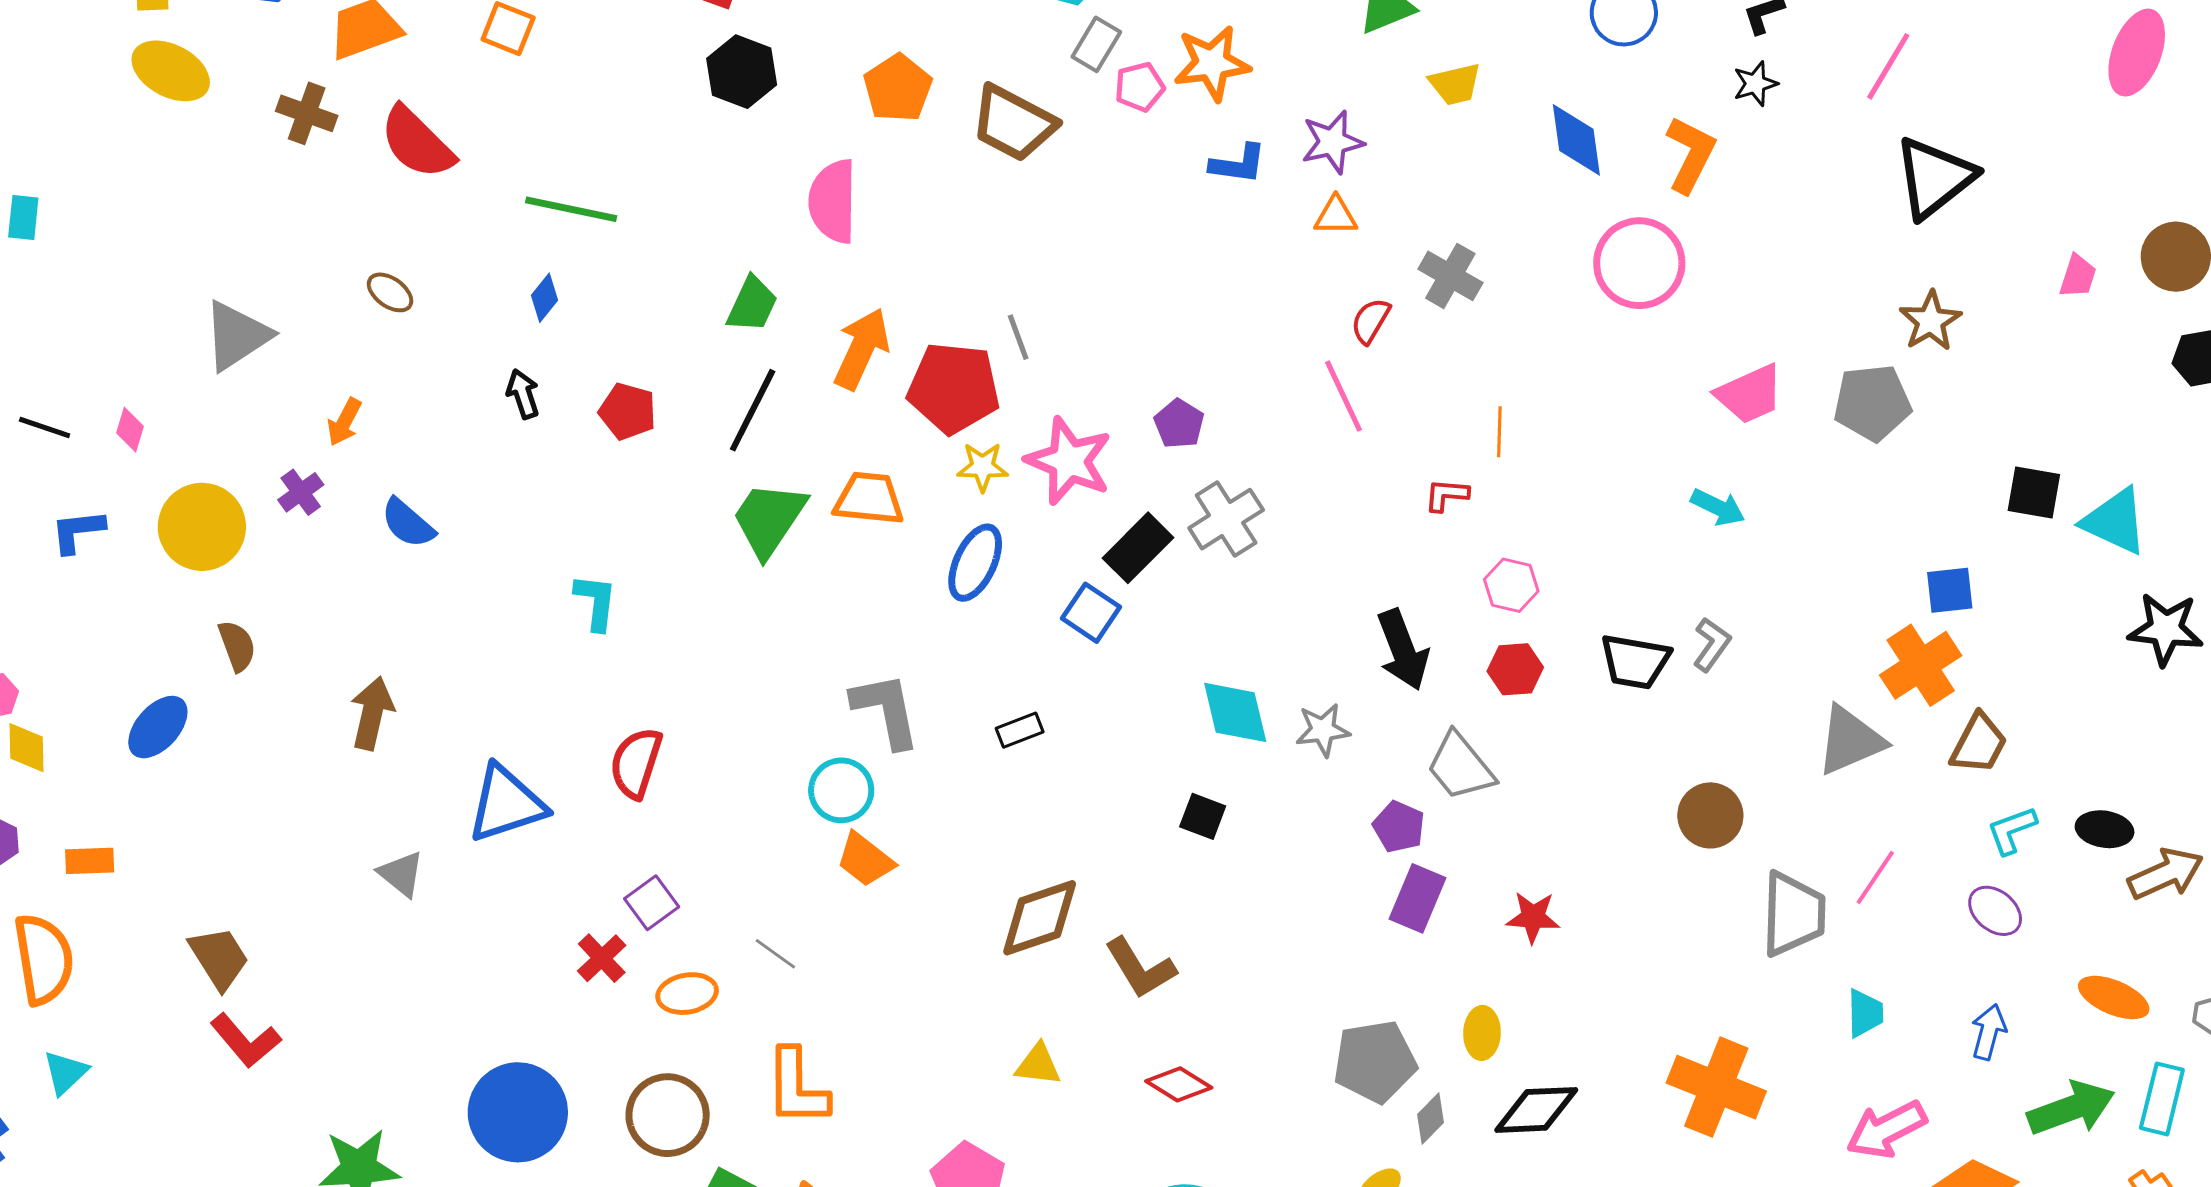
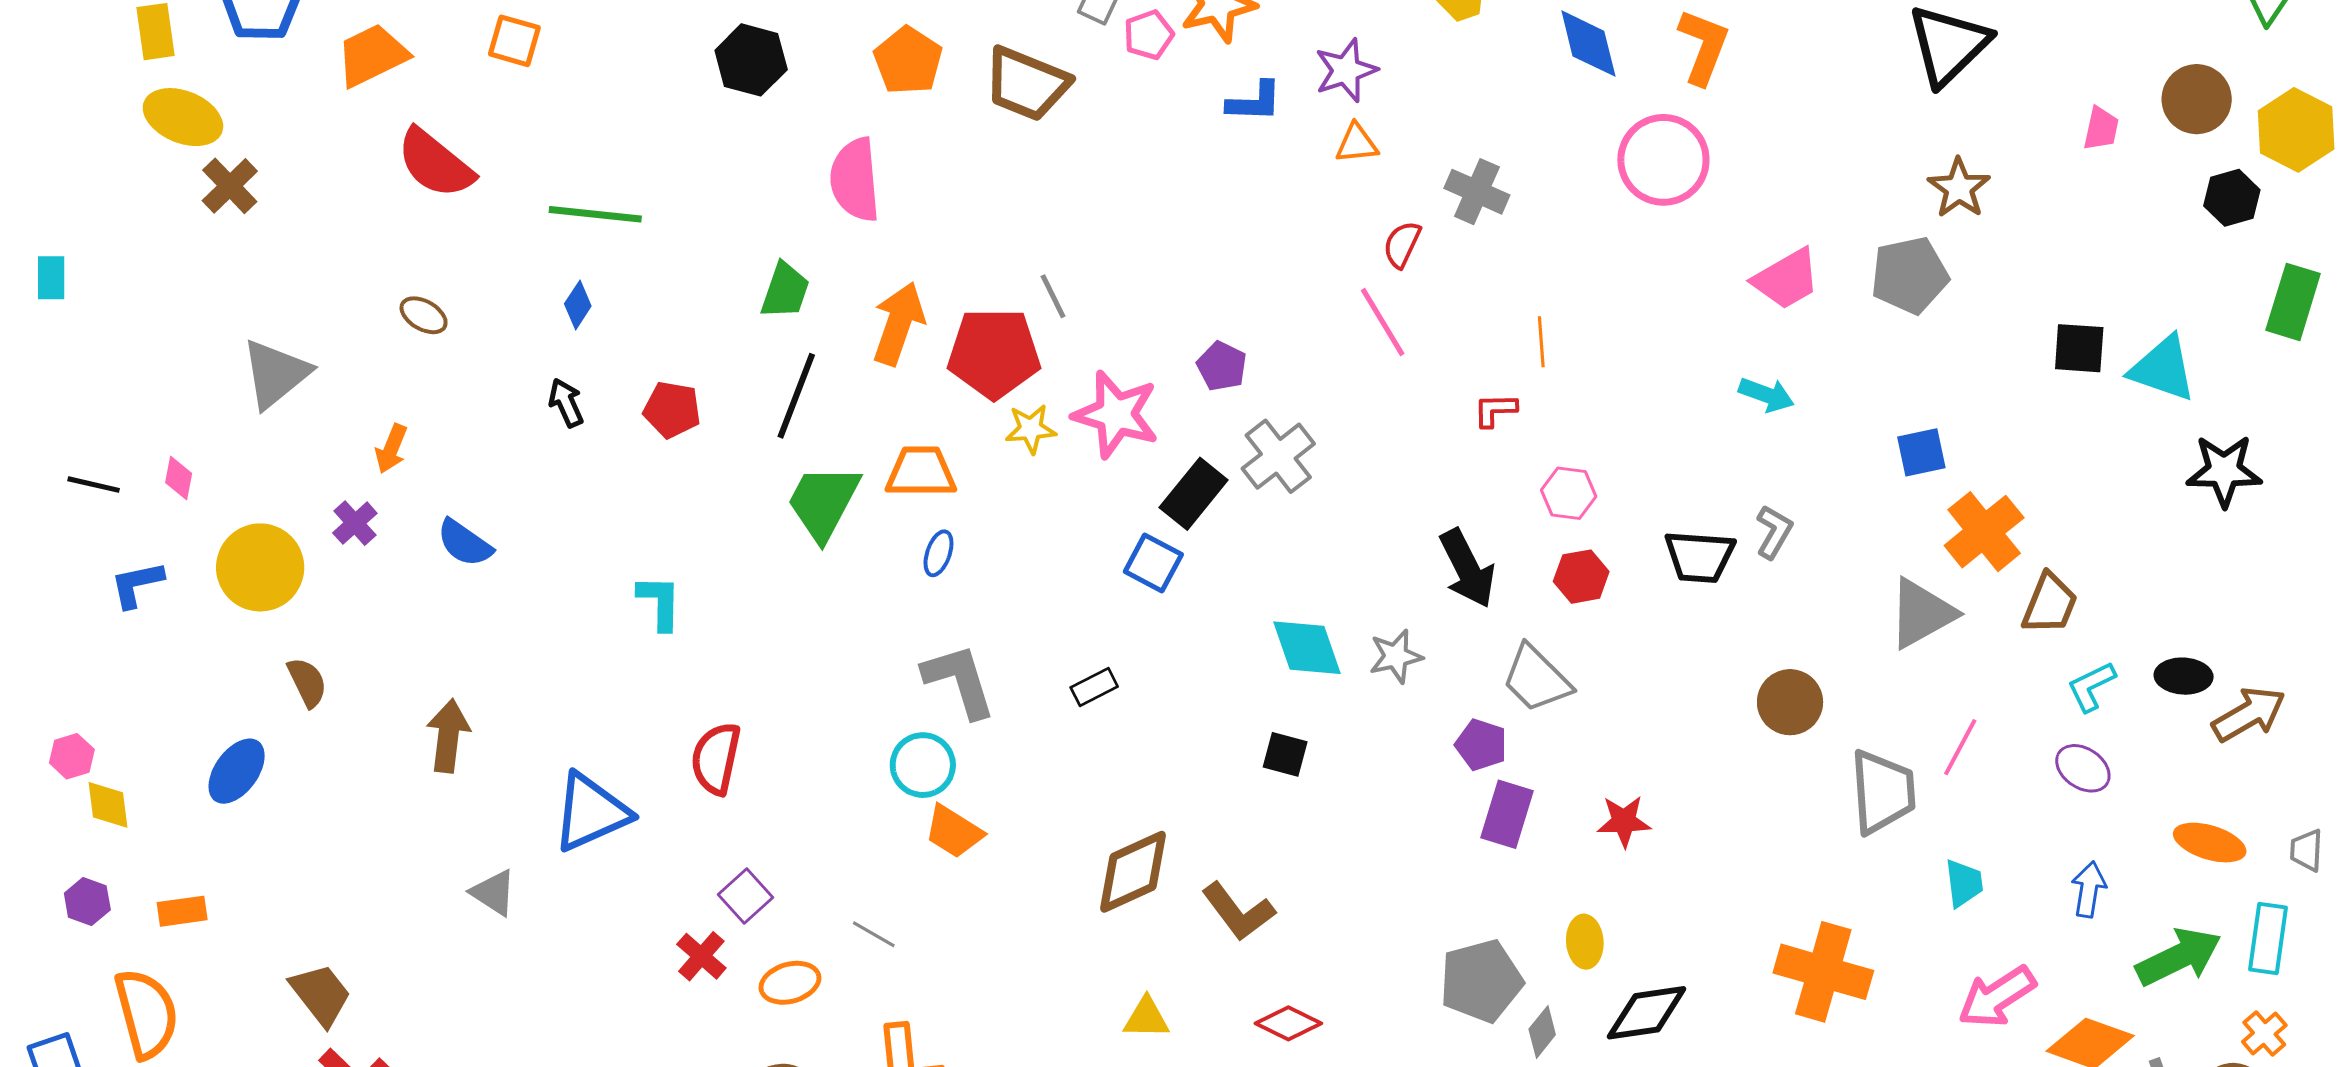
brown cross: (307, 113) -> (230, 186), moved, turned 32
blue ellipse: (975, 563) -> (938, 553), moved, size x0.6
blue square: (1950, 590) -> (1921, 452), moved

